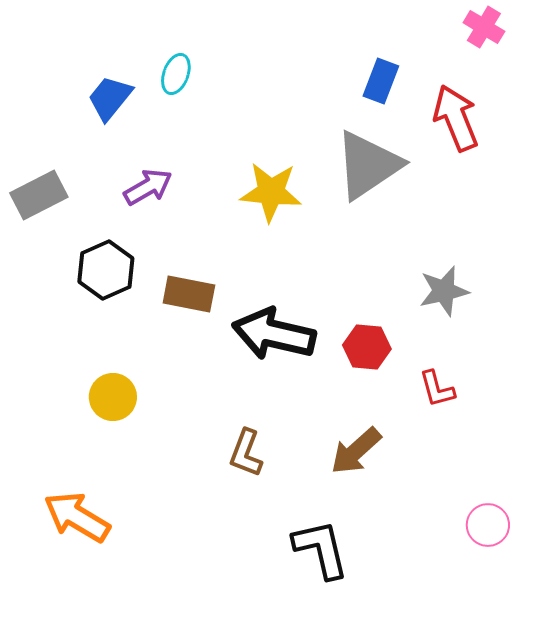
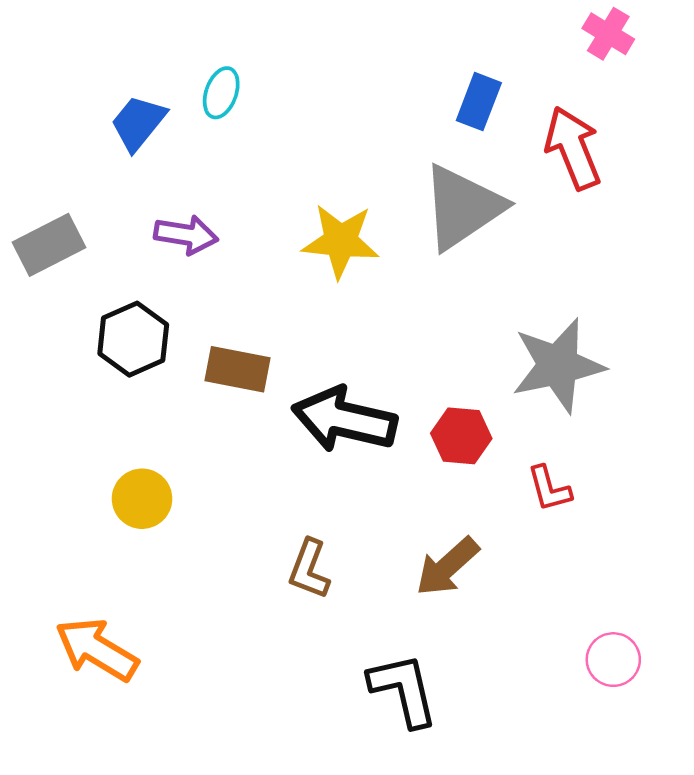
purple arrow: (148, 187) -> (186, 235), turned 39
gray star: (444, 291) -> (558, 366), size x1.5

